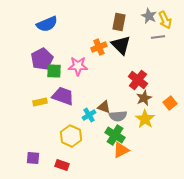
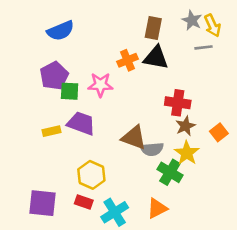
black triangle: (121, 45) -> (156, 58), turned -35
red cross: (138, 80) -> (178, 103), turned -30
brown triangle: (104, 107) -> (134, 138), size x1.5
cyan cross: (89, 115) -> (115, 212), moved, size x1.5
green cross: (115, 135) -> (170, 172), moved
orange triangle: (121, 150) -> (157, 208), moved
purple square: (33, 158) -> (42, 203), size x1.6
red rectangle: (62, 165) -> (84, 202), moved

